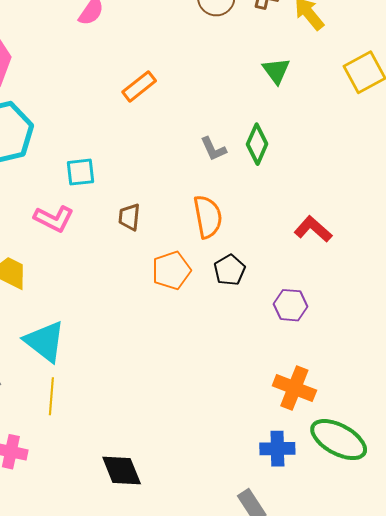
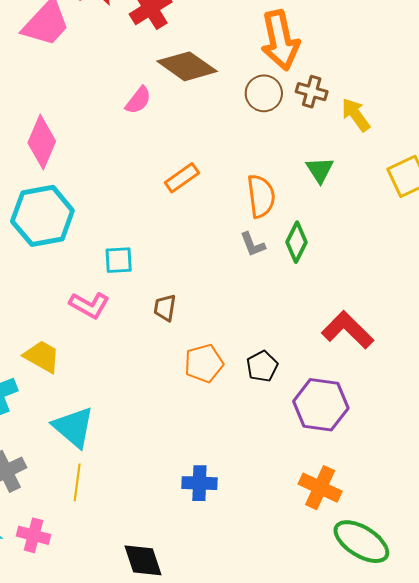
orange semicircle: (208, 217) -> (261, 196), moved
red L-shape: (313, 229) -> (348, 330), size x1.4
purple hexagon: (290, 305) -> (321, 405), size x1.6
blue cross: (277, 449) -> (199, 483), moved

